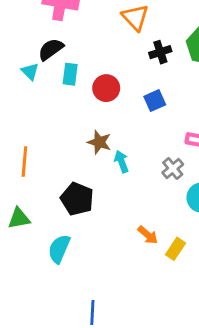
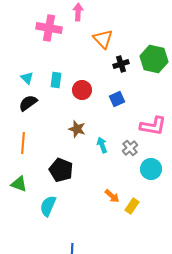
black semicircle: (51, 49) -> (28, 103), moved
cyan arrow: (121, 162) -> (102, 145), moved
green triangle: (19, 218) -> (19, 184), turned 30

